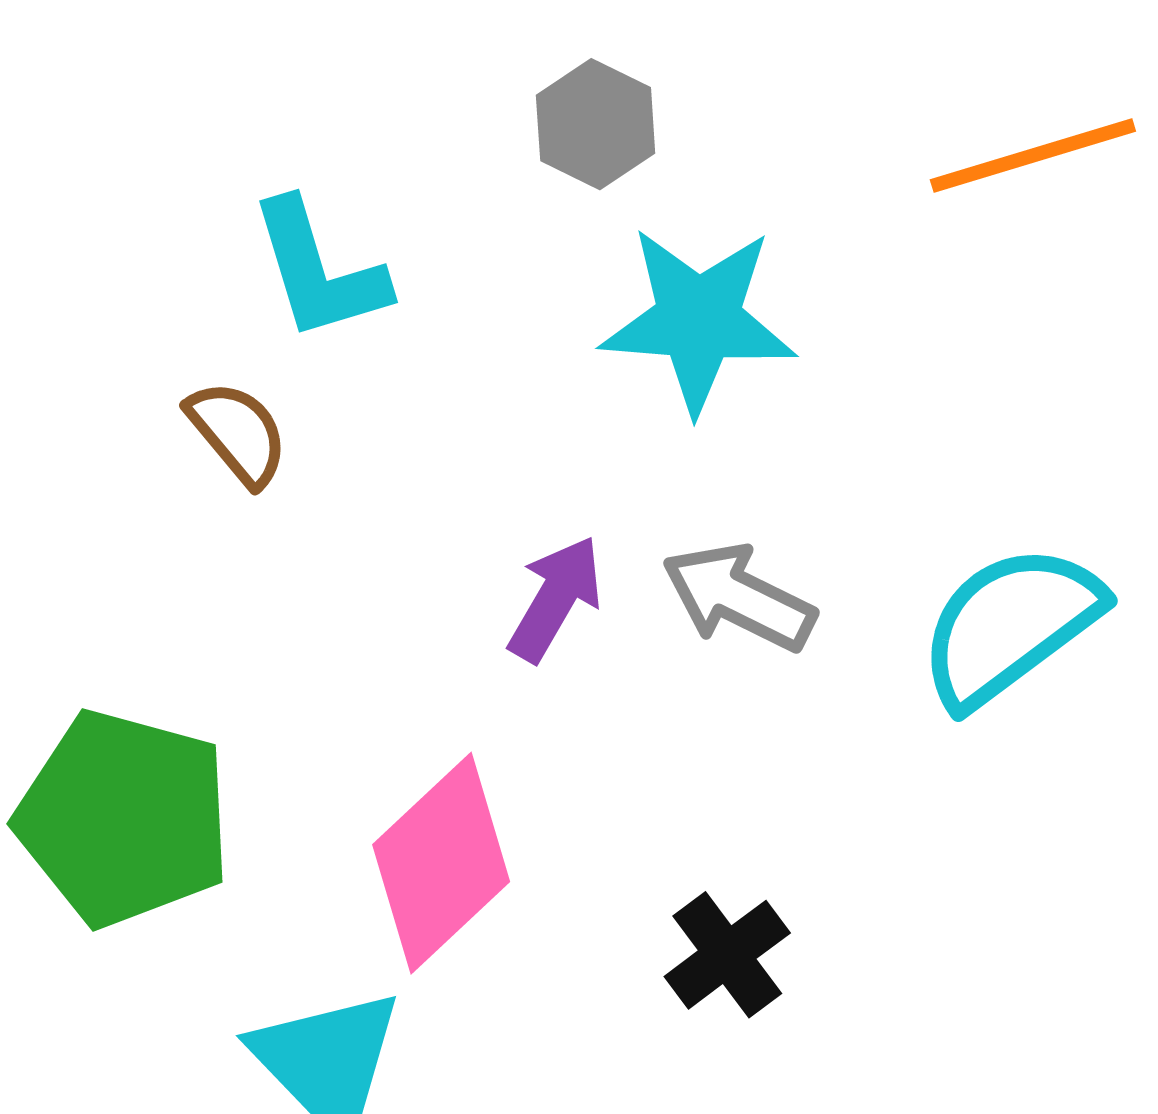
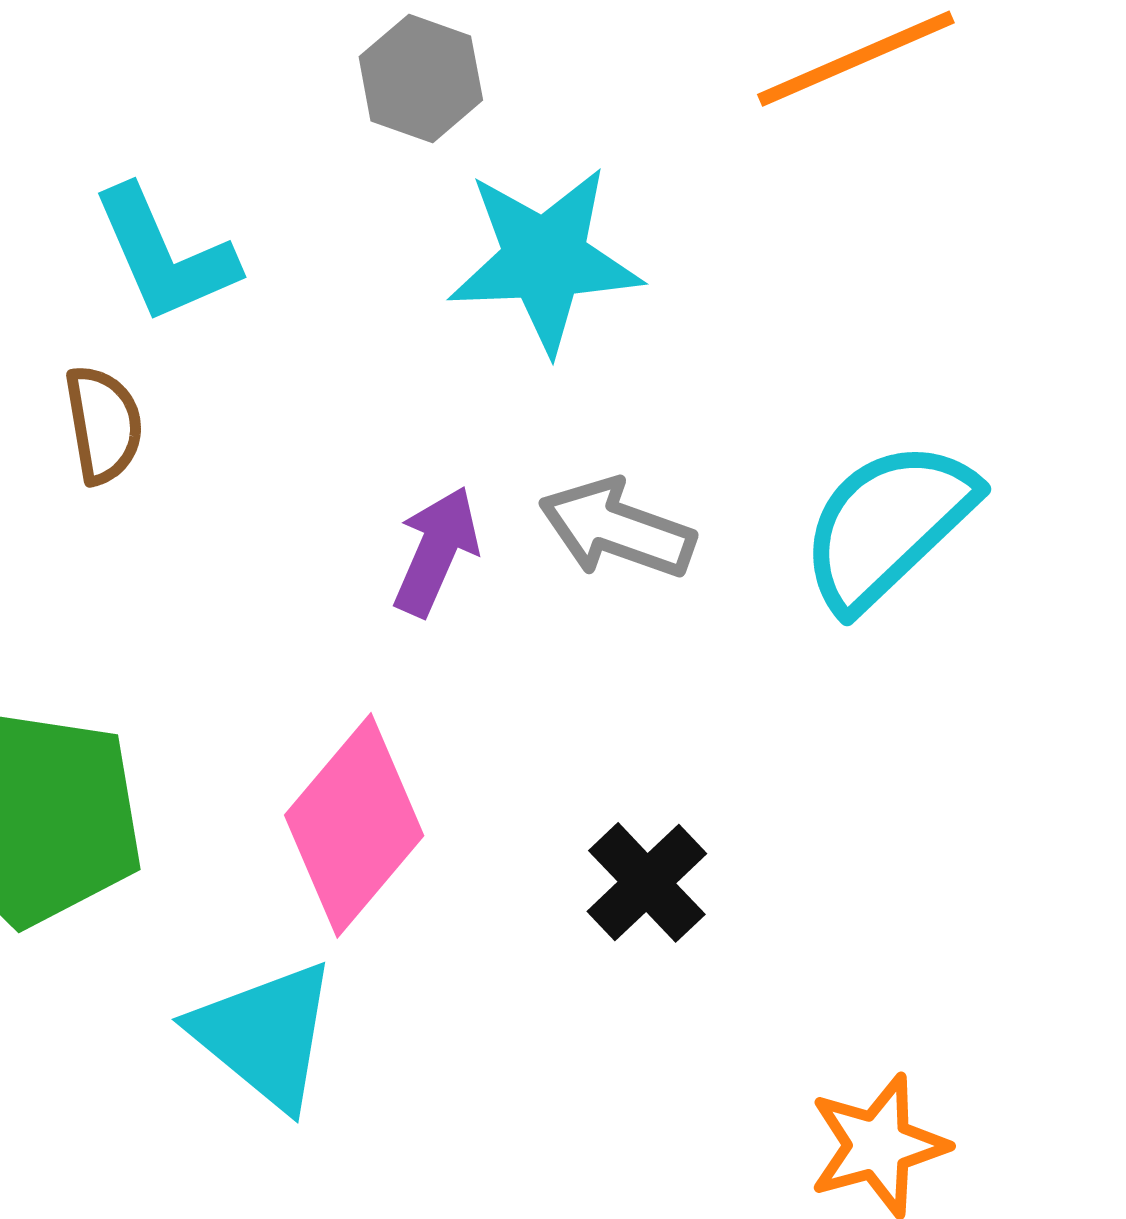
brown semicircle: (238, 433) -> (103, 424), turned 37

